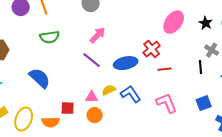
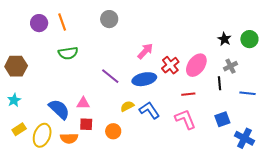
pink ellipse: (174, 22) -> (196, 65), moved
pink arrow: (98, 35) -> (145, 51), moved
gray cross: (212, 50) -> (230, 66), turned 32
red line: (165, 69) -> (188, 94), moved
blue semicircle: (40, 78) -> (59, 109), moved
pink triangle: (92, 97) -> (83, 103), moved

